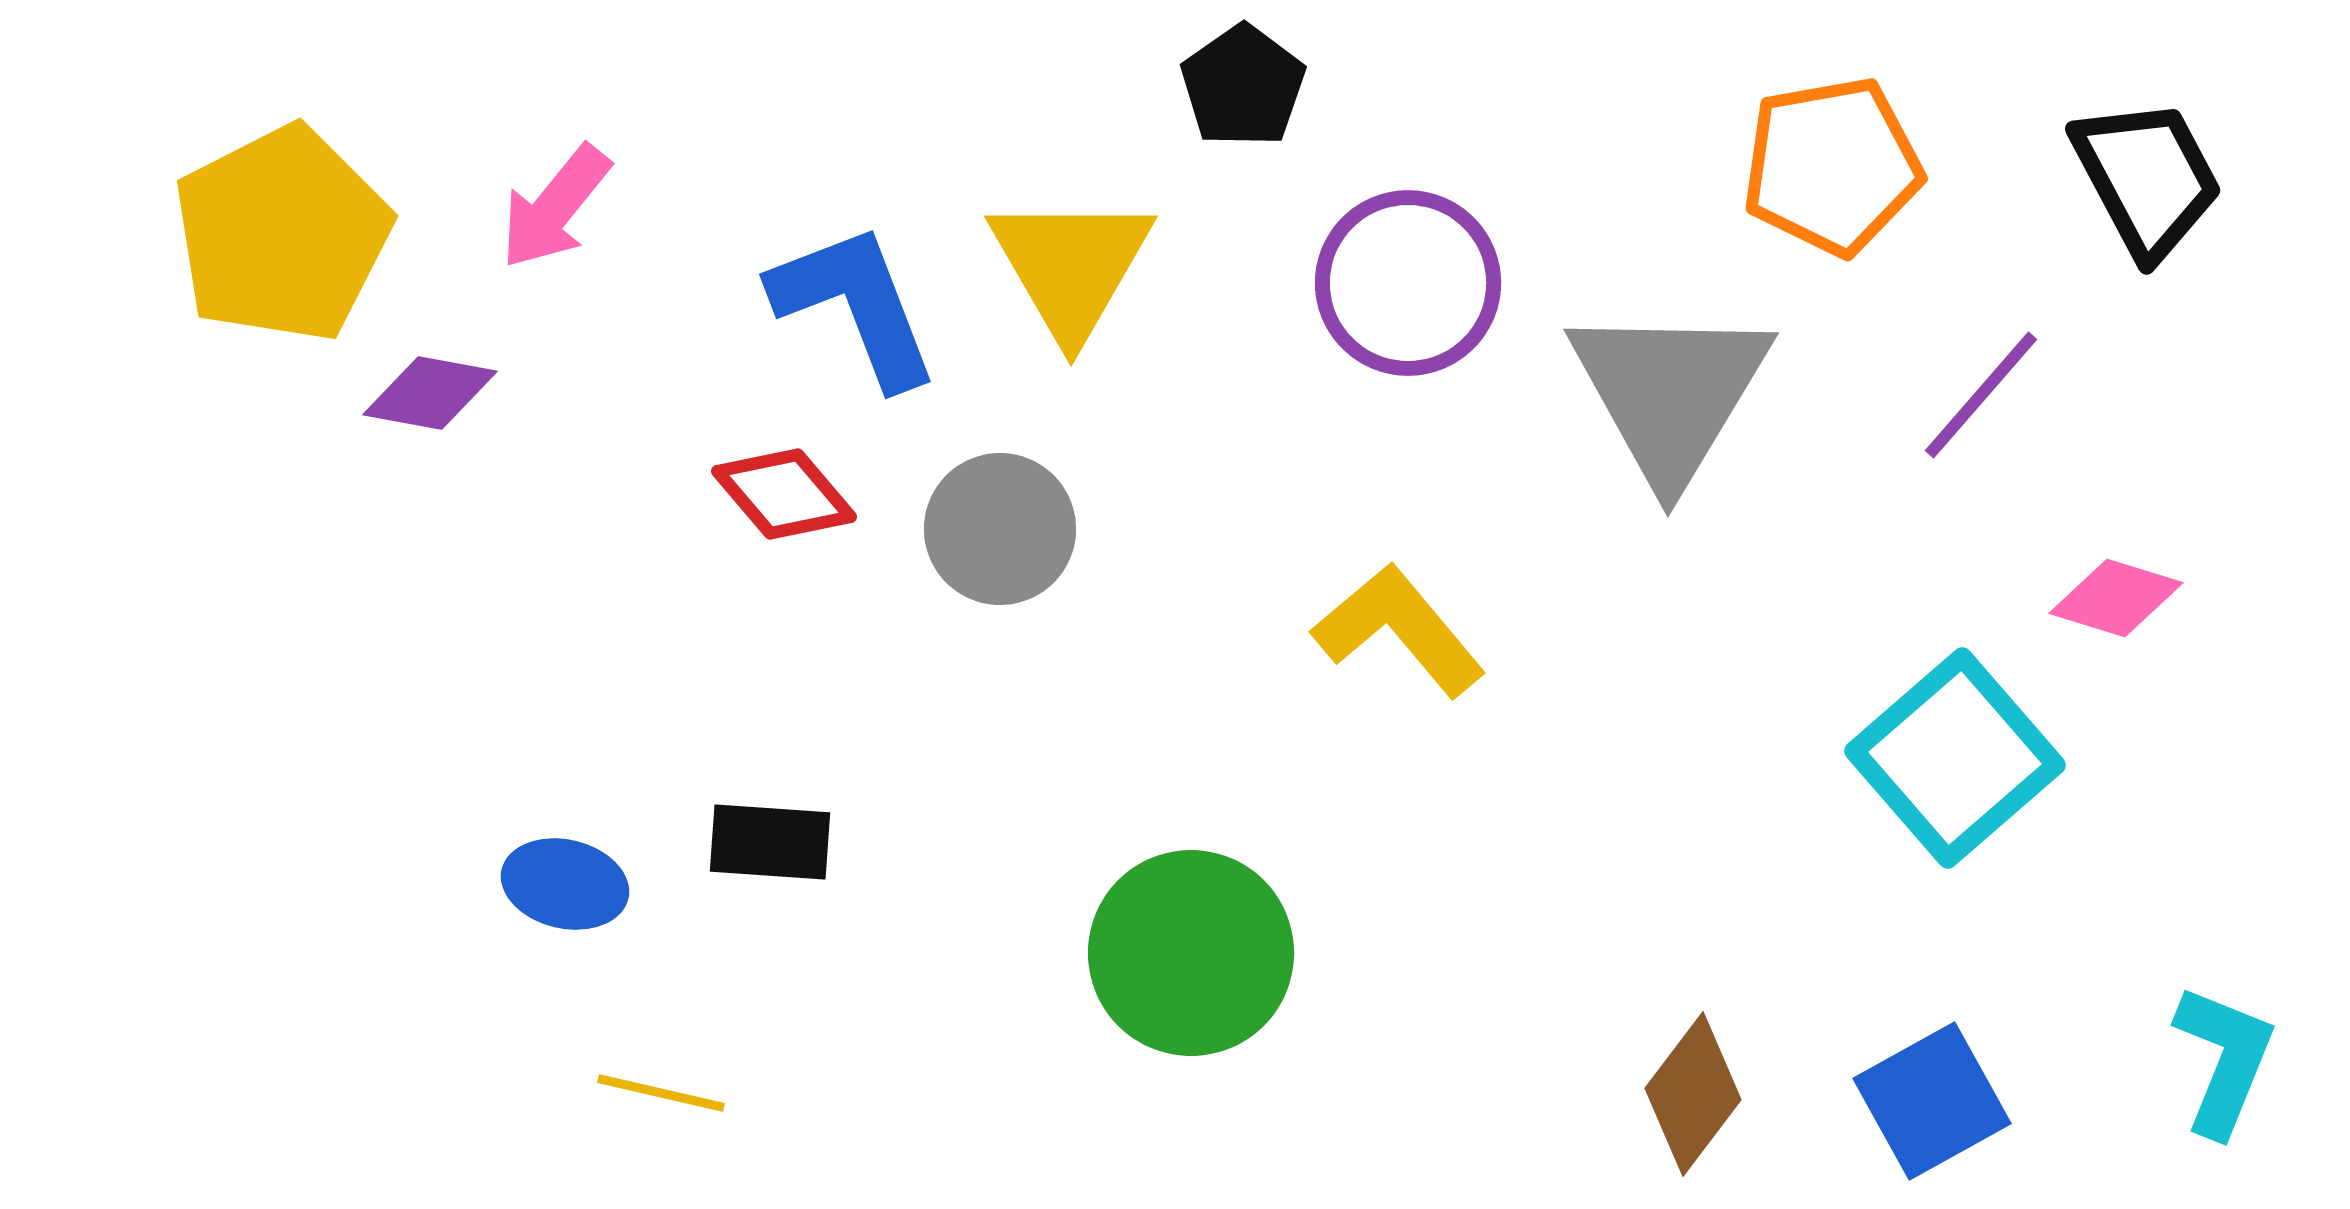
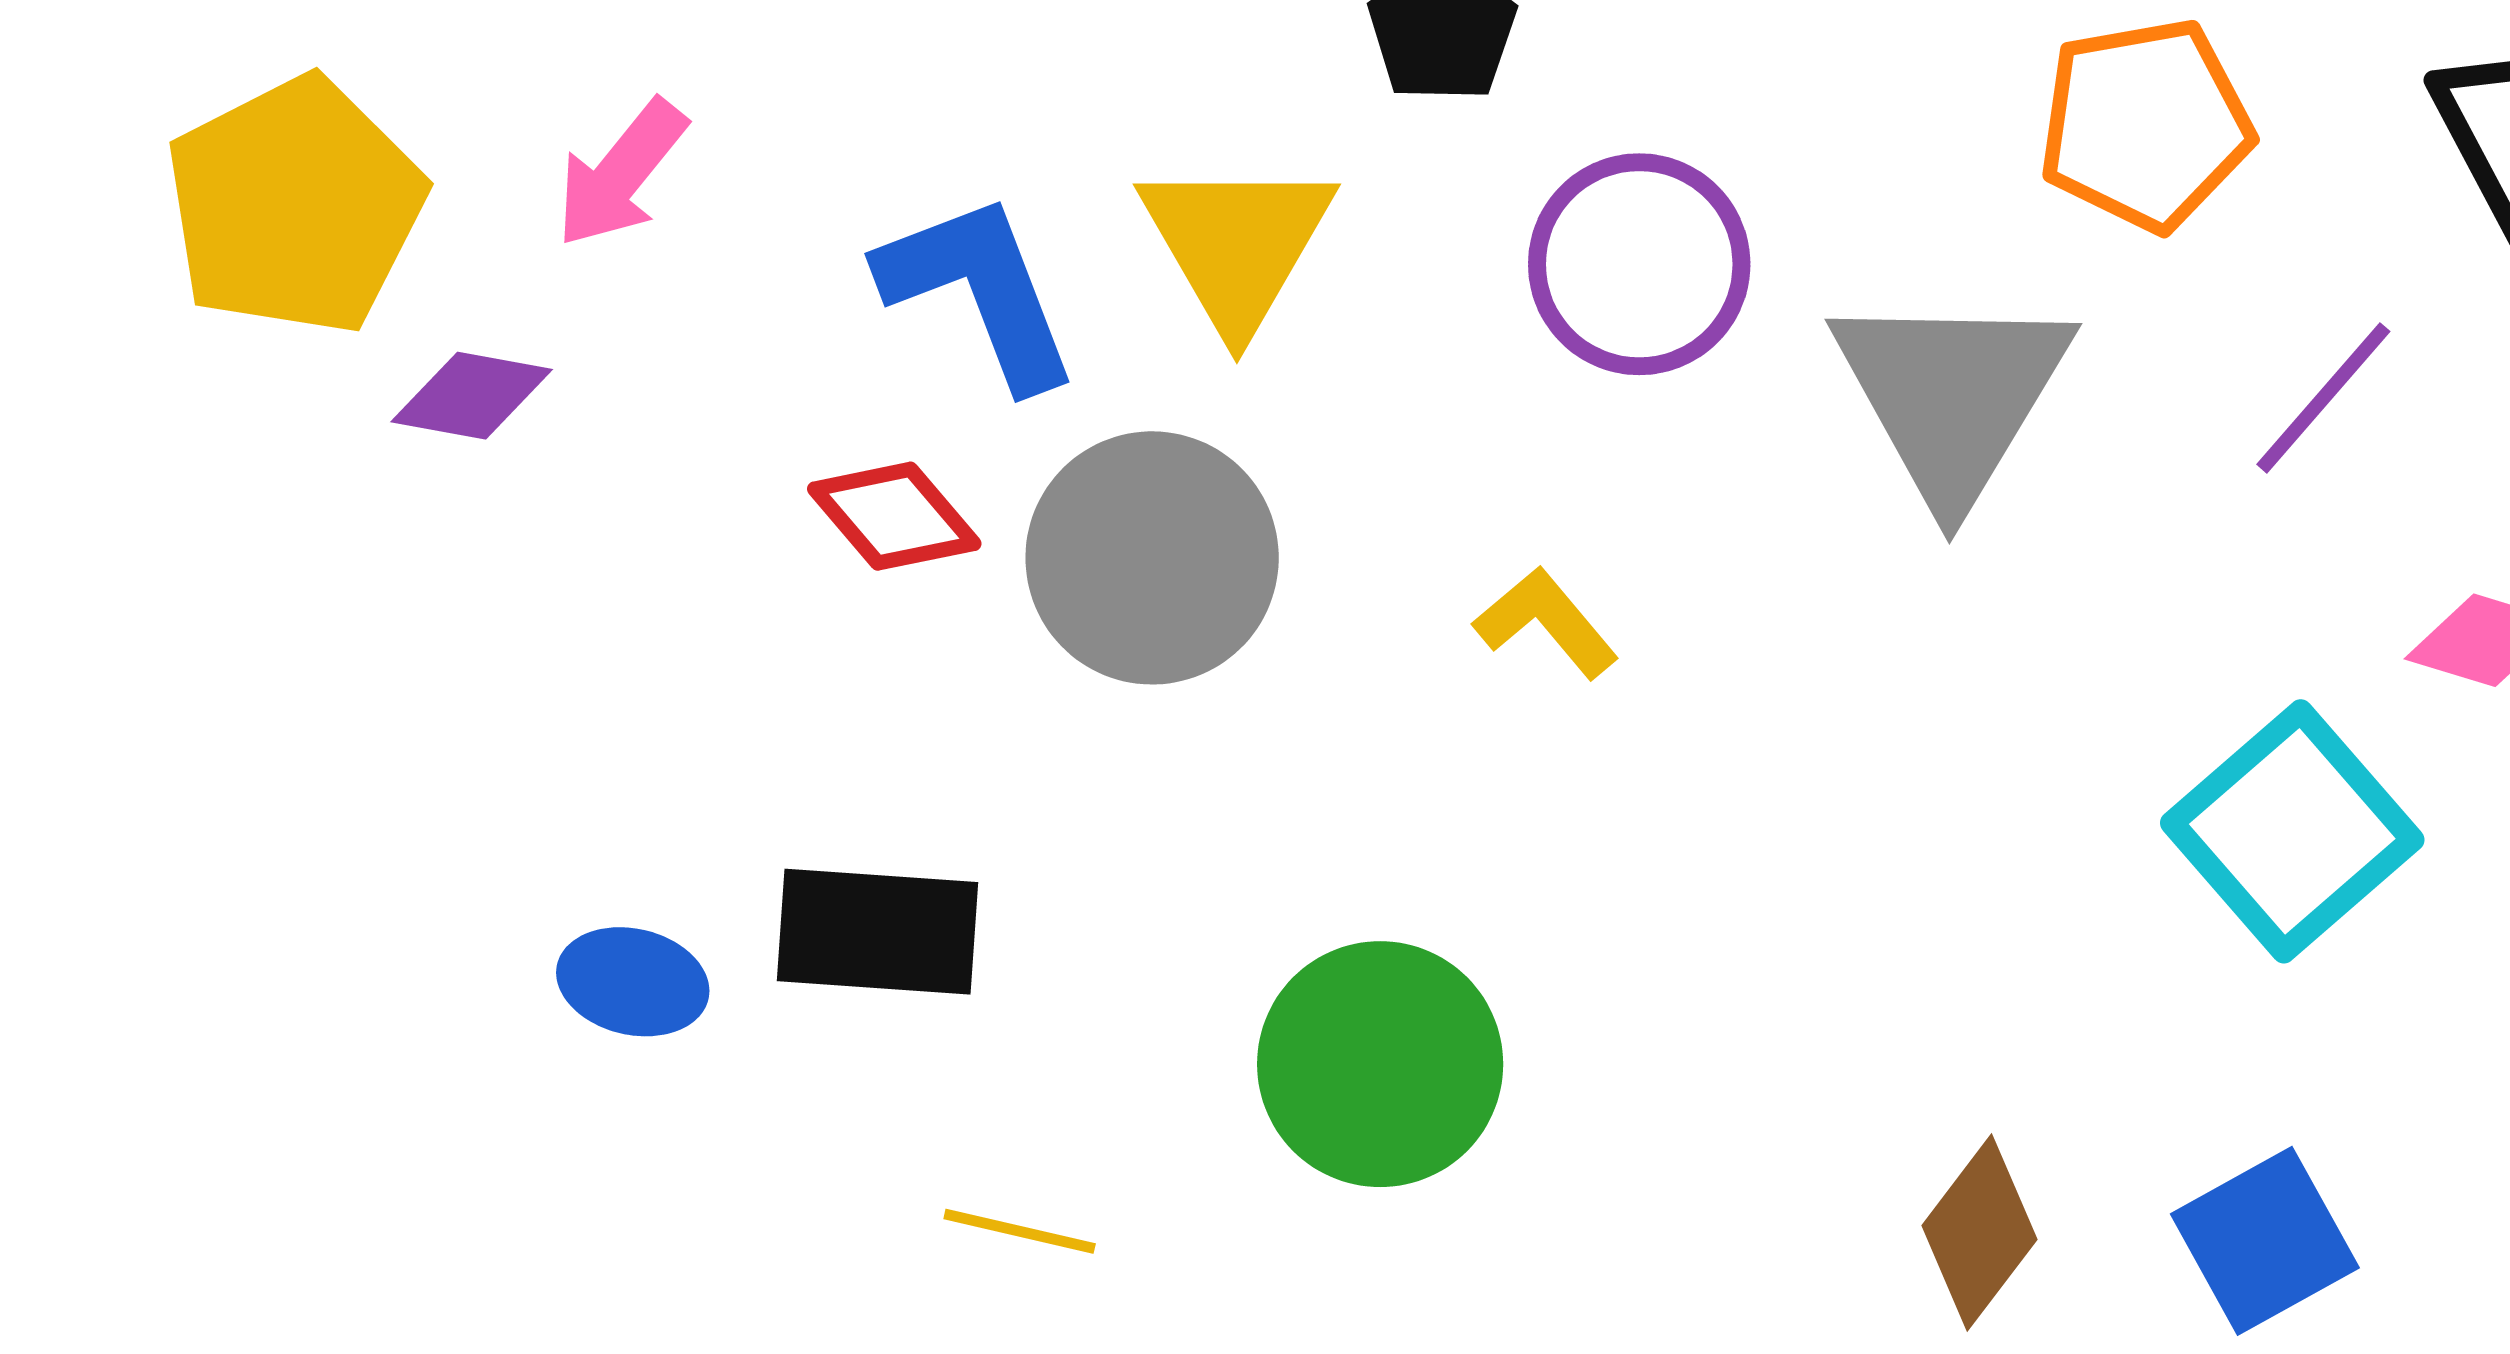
gray circle: (1000, 529) -> (1152, 558), size x1.4
yellow L-shape: (1399, 630) -> (1546, 622), moved, size x0.7
black rectangle: (770, 842) -> (877, 932), size x1.4
yellow line: (661, 1093) -> (1020, 1231), moved

